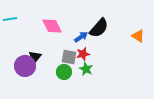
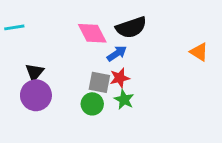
pink diamond: (52, 26) -> (92, 33), moved
black semicircle: (99, 28) -> (131, 27), moved, turned 30
black triangle: (35, 57) -> (34, 72), moved

